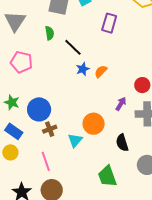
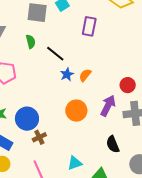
purple arrow: (121, 104) -> (108, 106), size x1.5
orange circle: (94, 124) -> (76, 111), moved
cyan triangle: (75, 140) -> (75, 163), moved, turned 35

